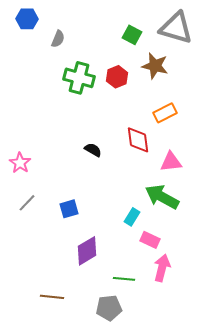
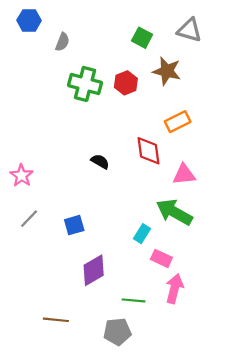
gray triangle: (176, 28) -> (189, 30), size x0.7

